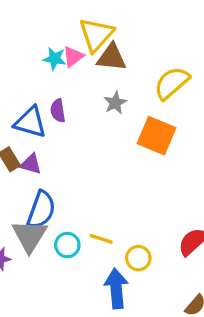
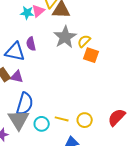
yellow semicircle: (172, 83) -> (84, 41), moved, size x0.6
gray star: (115, 103) -> (65, 37), size x1.6
orange square: (156, 136) -> (91, 55), size x0.7
yellow circle: (138, 258) -> (85, 120), moved

